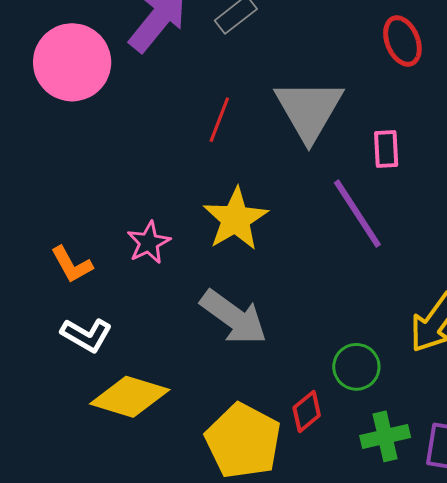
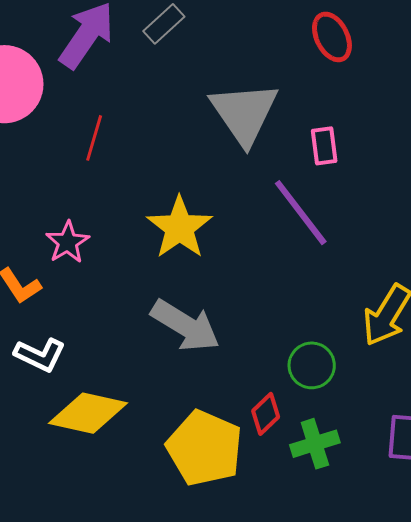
red line: (219, 120) -> (94, 138), moved
pink star: (149, 243) -> (68, 242), moved
green cross: (385, 436) -> (315, 444), moved

